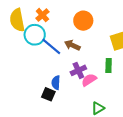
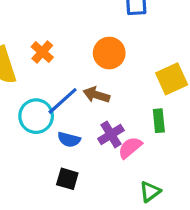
cyan circle: (35, 35) -> (36, 116), moved
blue line: (51, 46) -> (63, 101), turned -75
blue semicircle: (56, 83) -> (69, 140), moved, turned -72

